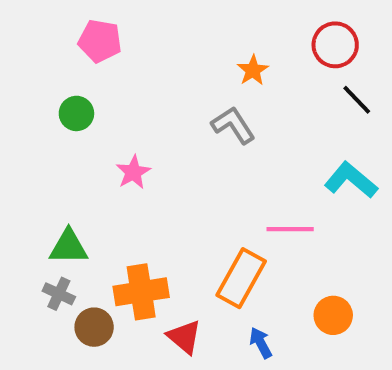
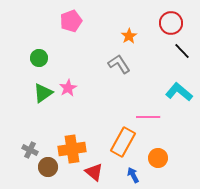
pink pentagon: (100, 41) -> (71, 21), moved, turned -30
green triangle: (69, 247) -> (43, 93), moved, turned -35
orange circle: (333, 315) -> (158, 158), moved

